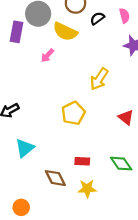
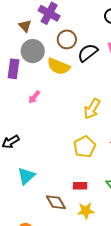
black semicircle: (97, 18) -> (88, 53), size x1.5
pink arrow: (48, 55) -> (34, 97), moved
yellow pentagon: (73, 113) -> (85, 147), moved

